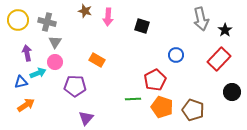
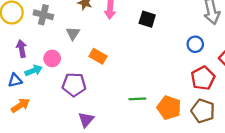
gray triangle: (55, 42) -> (73, 33), moved
blue circle: (176, 55) -> (195, 44), moved
red pentagon: (155, 80) -> (203, 78), moved

